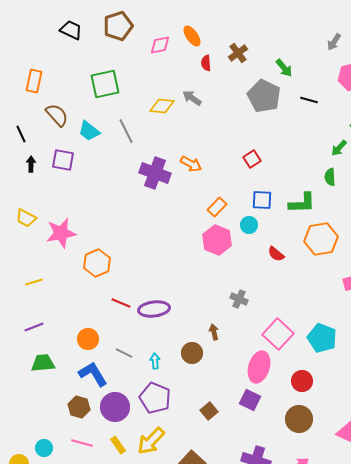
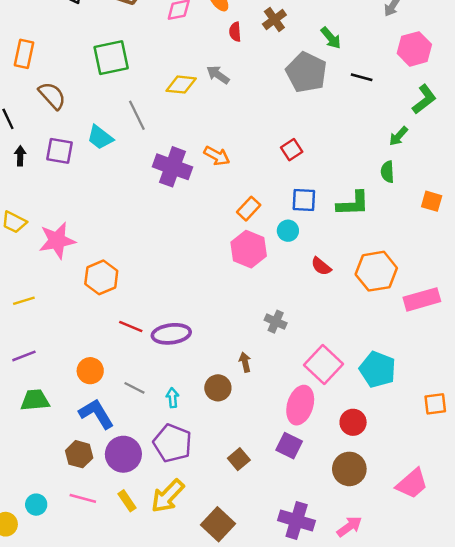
cyan trapezoid: (89, 131) -> (100, 137), moved
orange hexagon: (321, 239) -> (376, 271), moved

